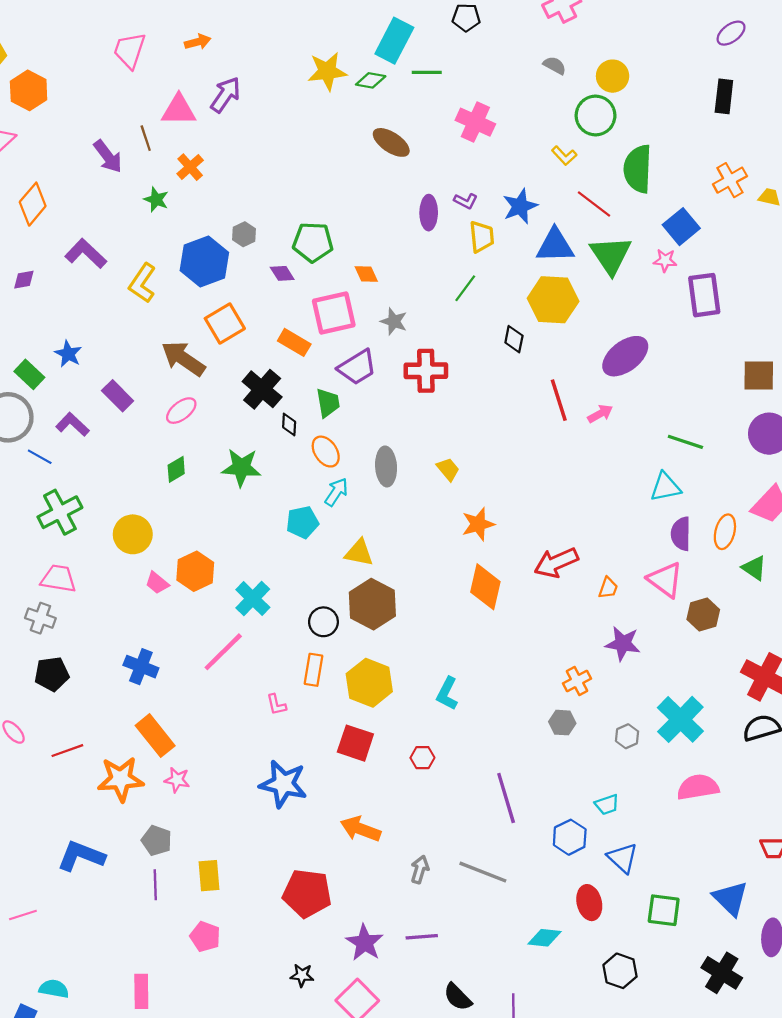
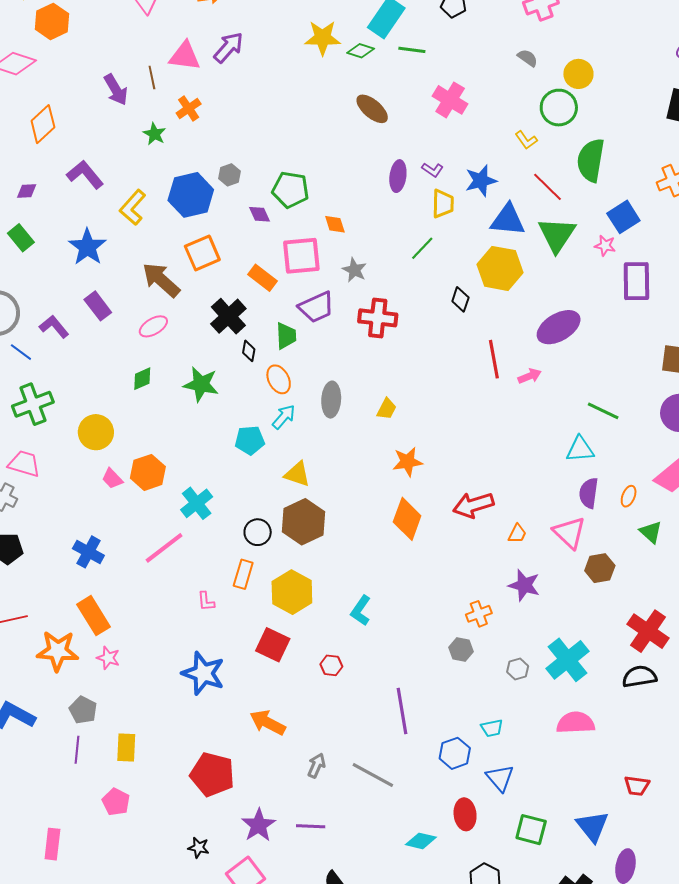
blue star: (68, 354) -> (87, 247), moved, size x1.5
green rectangle: (29, 374) -> (21, 238), moved
yellow trapezoid: (448, 469) -> (387, 409), turned 60
orange ellipse: (725, 532) -> (629, 496), size x0.7

